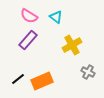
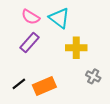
cyan triangle: (56, 17) -> (59, 18), size x1.5
yellow cross: (72, 45) -> (76, 48), turned 30

